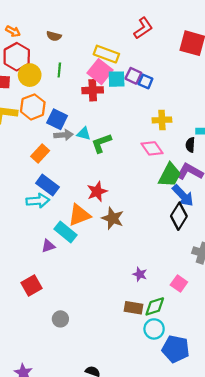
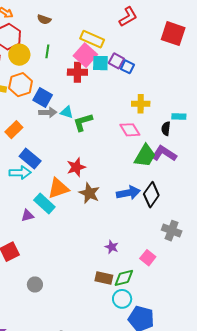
orange rectangle: (40, 154) -> (14, 130), moved
blue arrow: (183, 196) -> (128, 193), moved, turned -60

